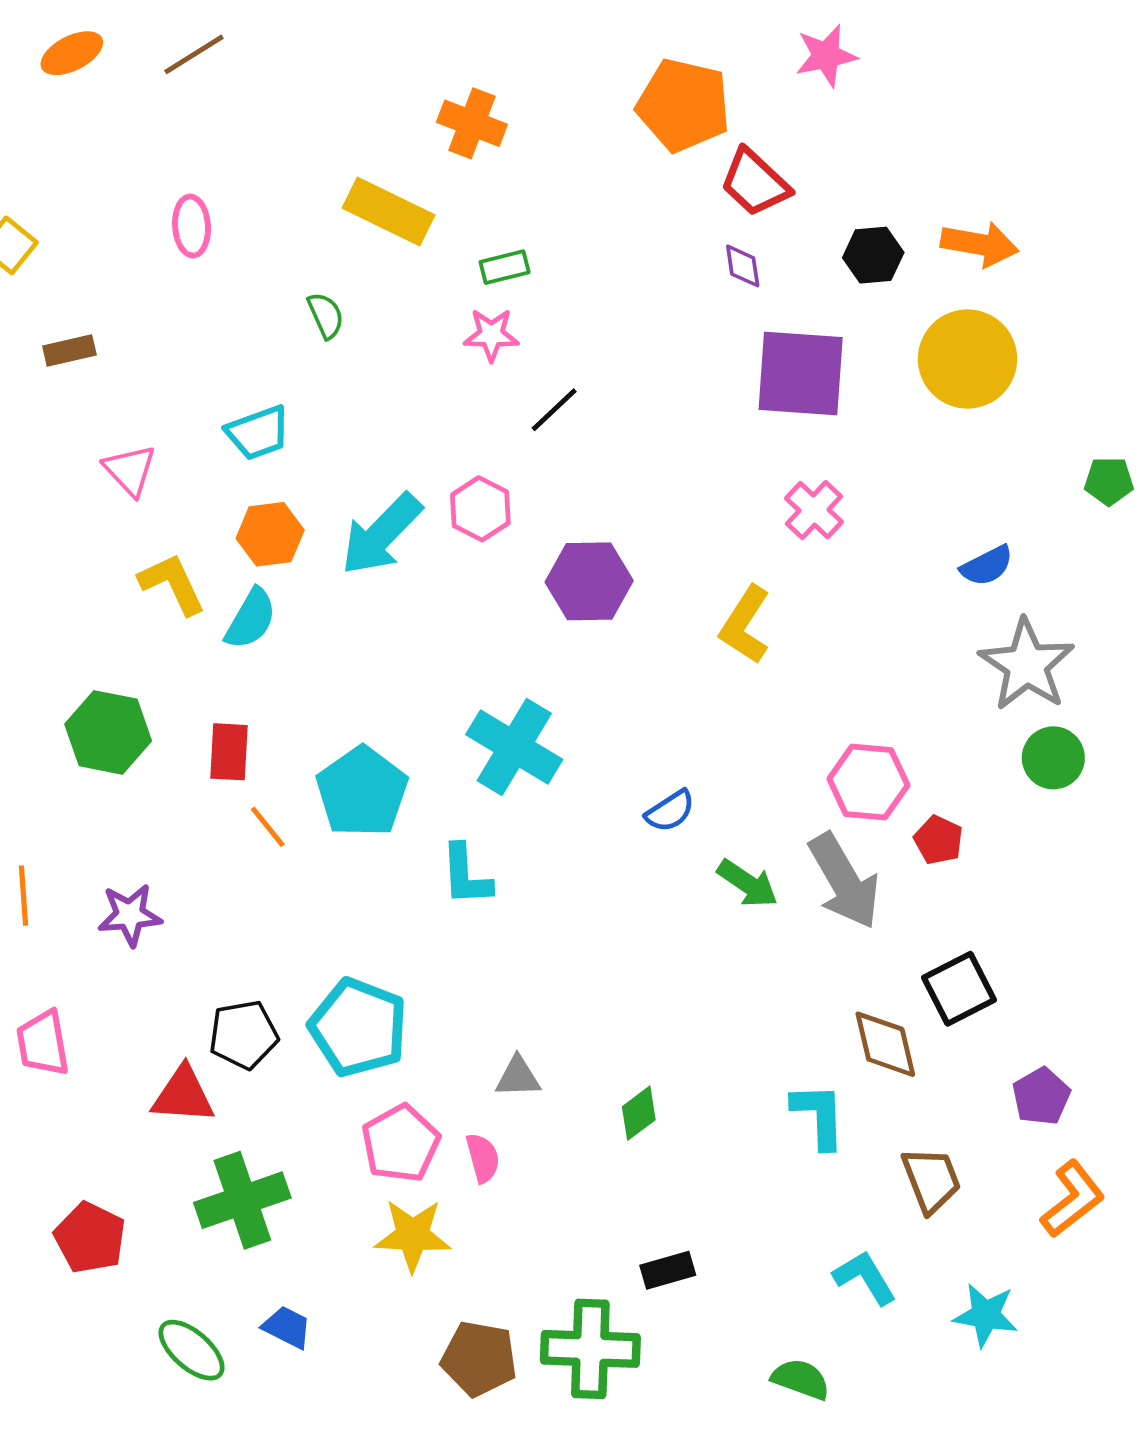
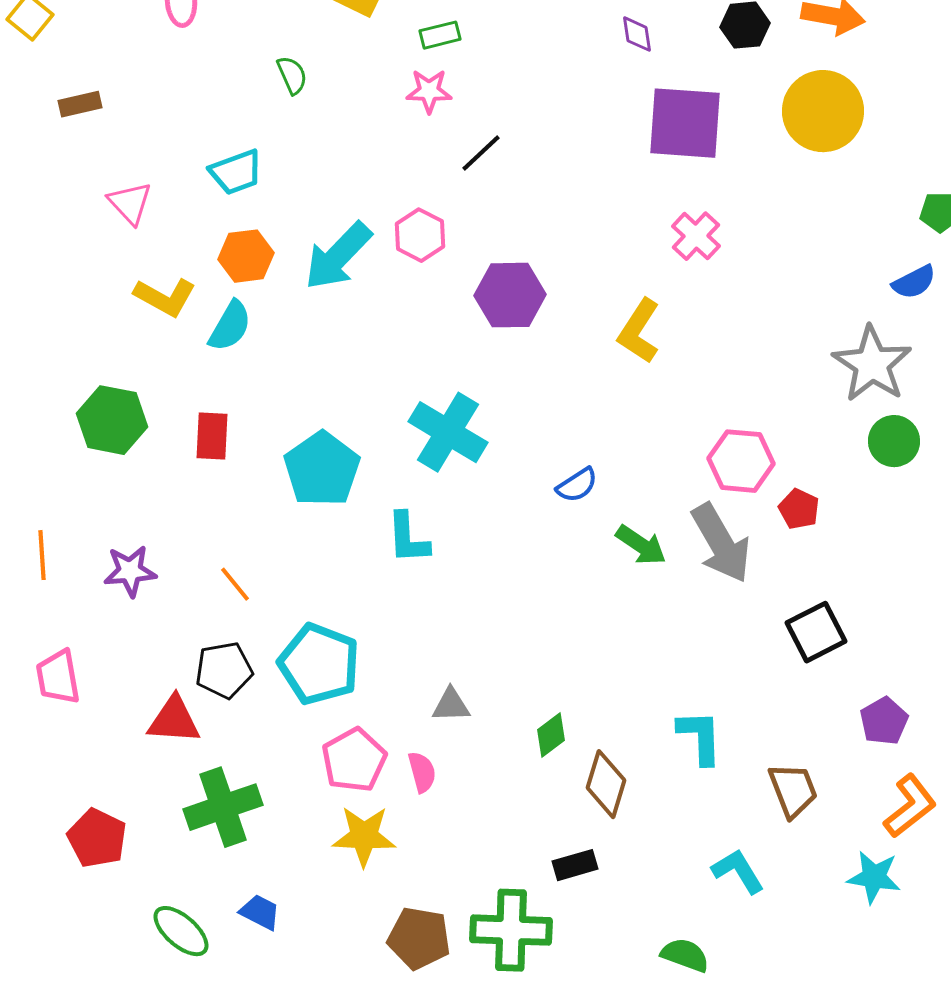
blue semicircle: (987, 566) -> (914, 282), moved
yellow L-shape: (172, 584) -> (165, 297), turned 144
orange line: (268, 827) -> (235, 584), moved
brown diamond: (885, 1044) -> (606, 784), moved, turned 30
cyan star: (986, 1315) -> (874, 877), moved

